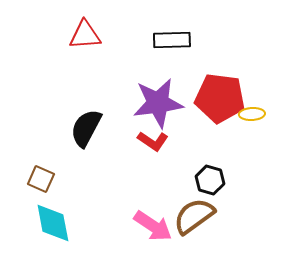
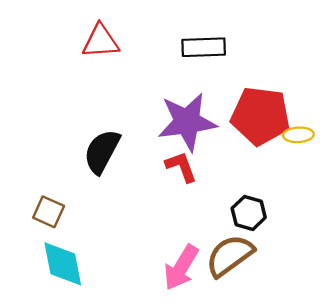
red L-shape: (153, 141) -> (181, 167), turned -144
pink arrow: (153, 226) -> (181, 267), turned 87

